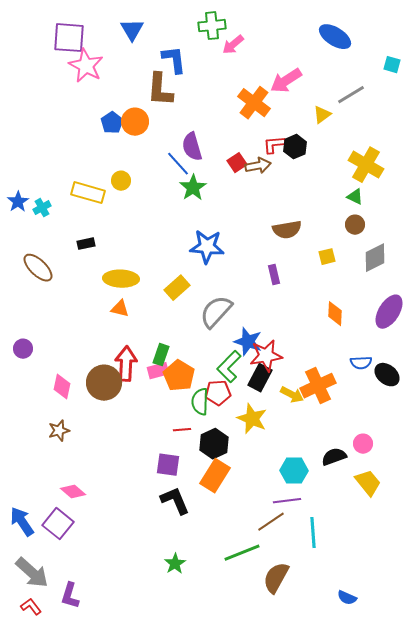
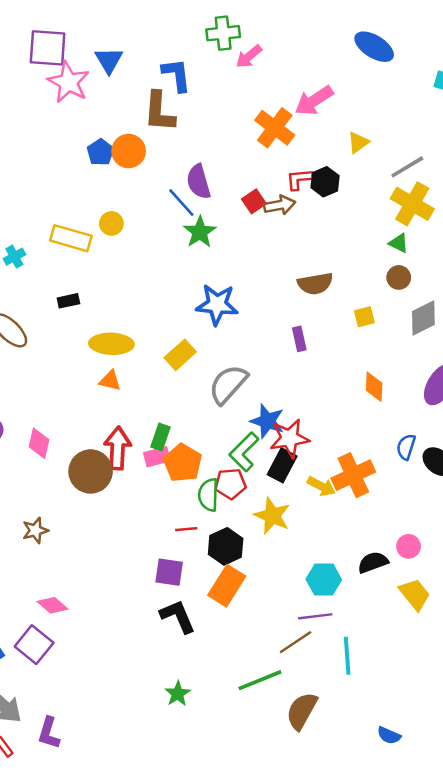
blue triangle: (132, 30) -> (109, 60), moved
gray line: (351, 95) -> (407, 167), moved
blue semicircle: (361, 363) -> (406, 447), turned 110
pink diamond: (62, 387) -> (39, 443), moved

